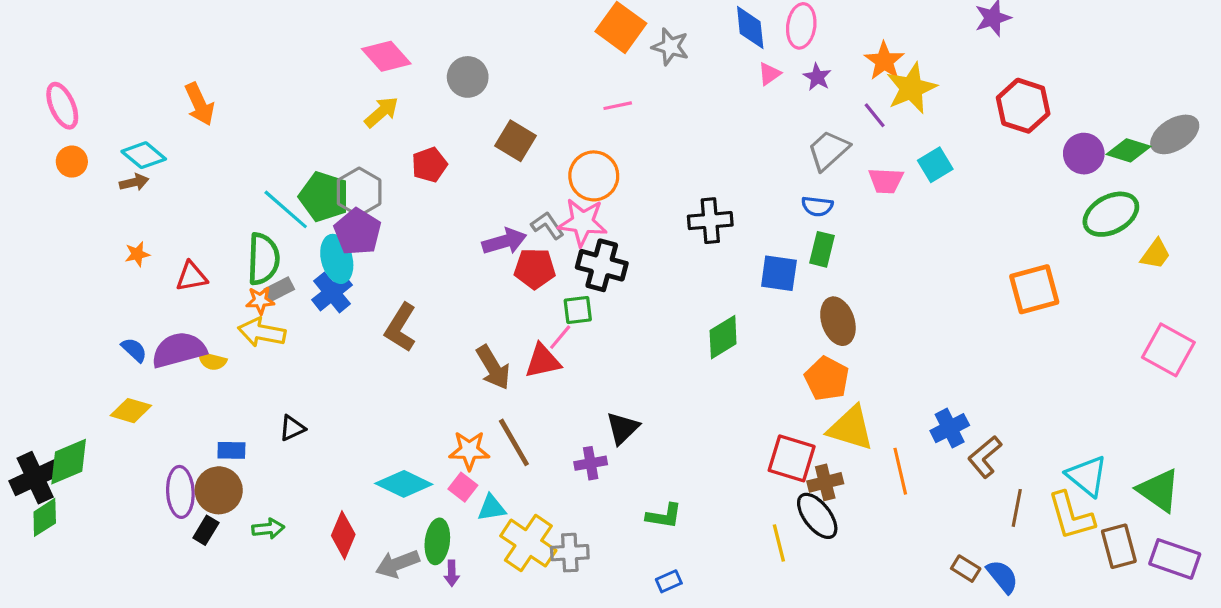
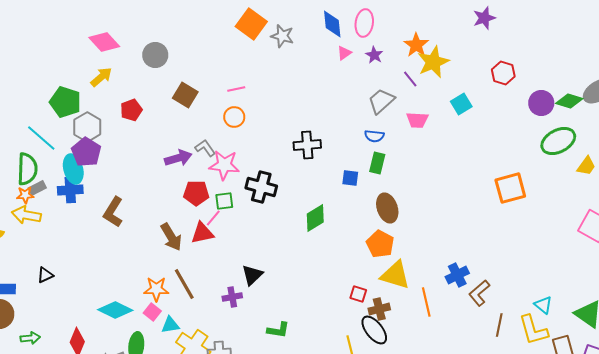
pink line: (618, 106) -> (236, 89), moved
red hexagon: (1023, 106) -> (503, 73), size x0.7
cyan square: (935, 165) -> (461, 104), moved
orange circle: (594, 176) -> (234, 117), size x0.7
green pentagon: (324, 197) -> (65, 102), moved
pink star: (583, 222) -> (224, 165), moved
black cross: (602, 265) -> (261, 187), moved
red pentagon: (535, 268) -> (196, 193), moved
blue square: (779, 273) -> (350, 178), size x0.7
blue cross: (332, 292) -> (70, 190), turned 35
red square: (792, 458) -> (358, 294), size x0.6
cyan triangle: (1087, 476) -> (543, 305), size x0.7

